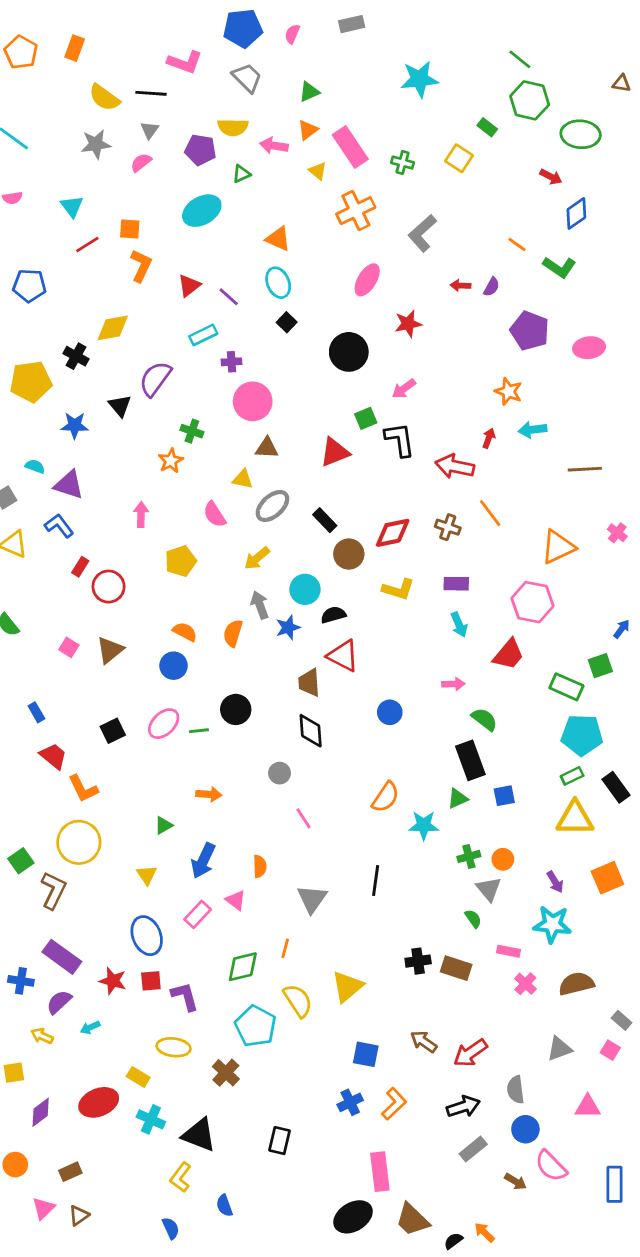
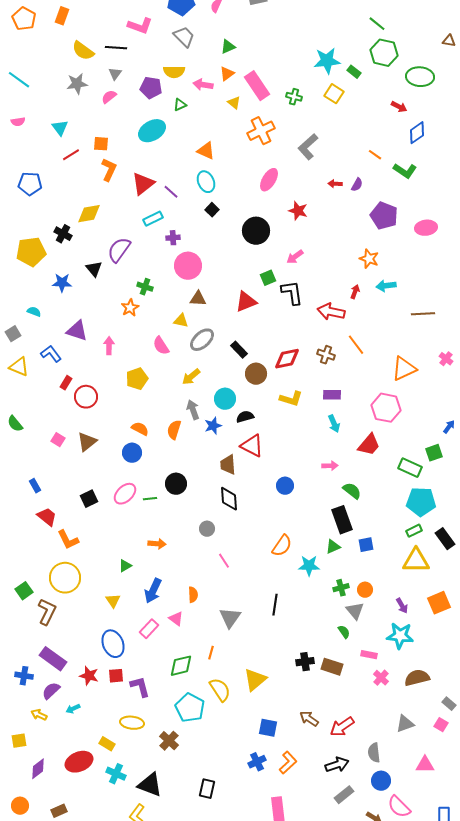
cyan star: (419, 79) -> (327, 61), moved
red triangle: (189, 285) -> (143, 184), size x1.4
red star: (408, 324) -> (298, 211), turned 30
purple triangle: (69, 485) -> (77, 331), moved

